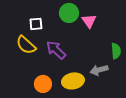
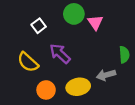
white square: (36, 24) -> (39, 26), turned -32
yellow semicircle: (26, 45) -> (28, 62), moved

